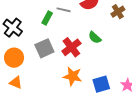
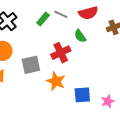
green semicircle: (95, 38) -> (80, 36), moved
gray square: (44, 48) -> (31, 65), moved

